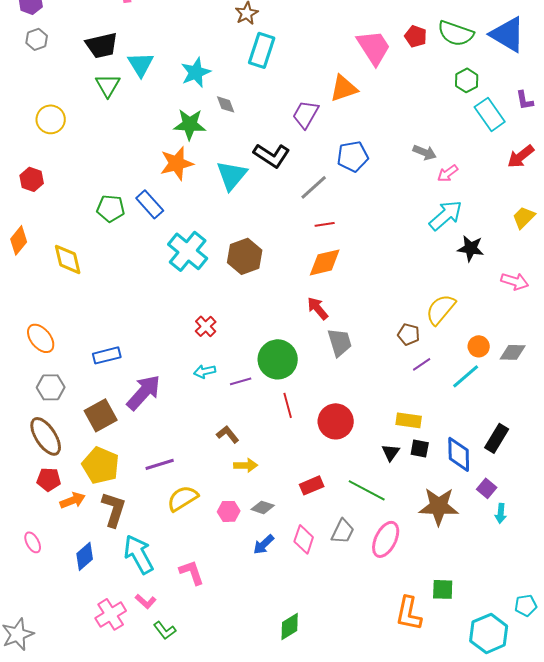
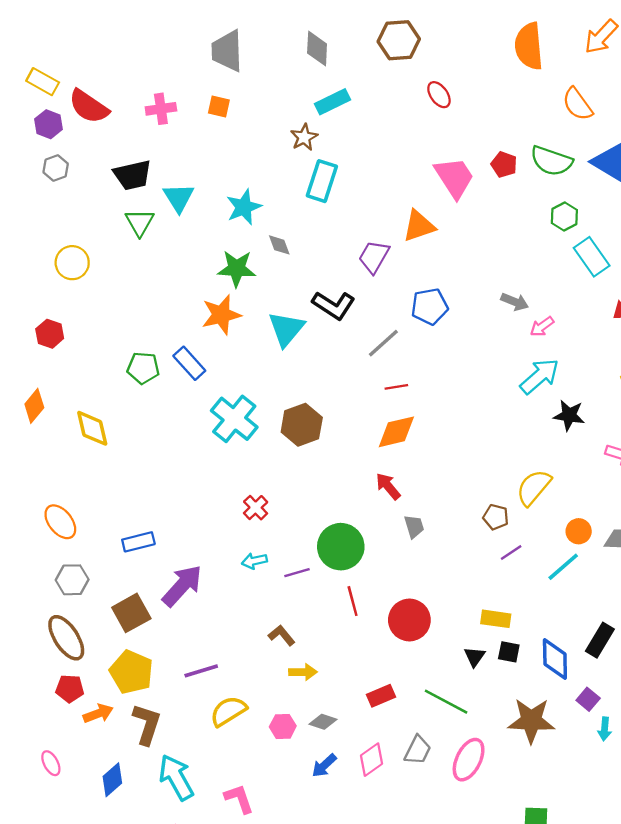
gray trapezoid: (340, 342) -> (414, 527), size x0.7
pink diamond: (304, 539) -> (372, 760), turned 36

